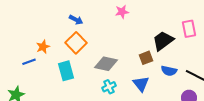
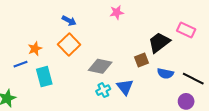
pink rectangle: (189, 29) -> (186, 30), turned -54
cyan rectangle: (66, 71) -> (44, 77), moved
blue triangle: (141, 84) -> (125, 87), moved

